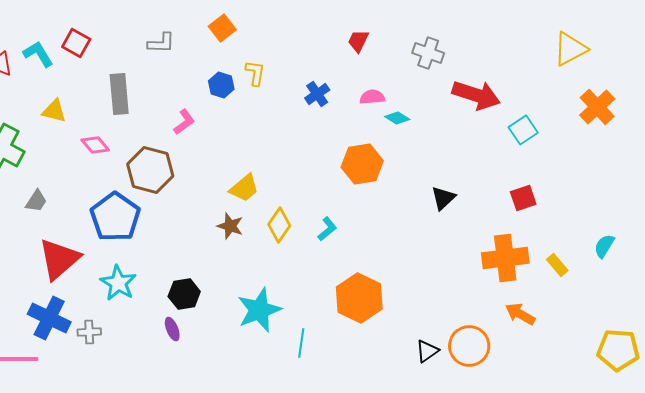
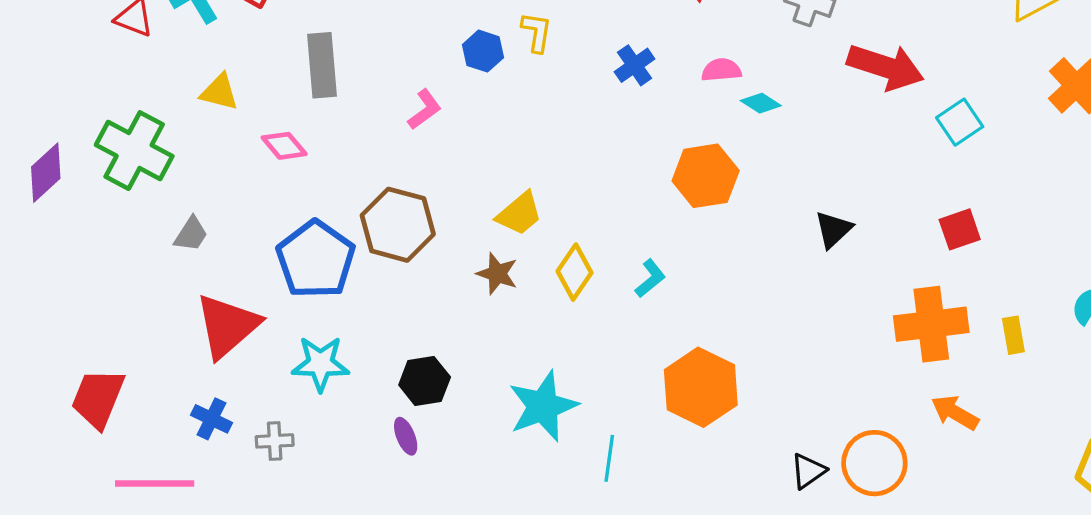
brown hexagon: (150, 170) -> (398, 225), moved
yellow rectangle: (557, 265) -> (1013, 335), turned 30
cyan star: (118, 283) -> (320, 364), turned -30
blue cross: (49, 318) -> (212, 419), size x0.6

